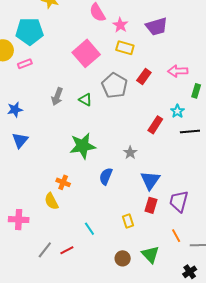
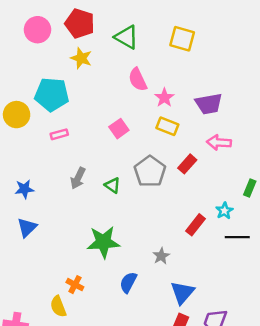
pink square: (86, 53) -> (119, 129), size x0.6
pink rectangle: (25, 64) -> (59, 134), moved
pink arrow: (178, 71) -> (219, 142), moved

